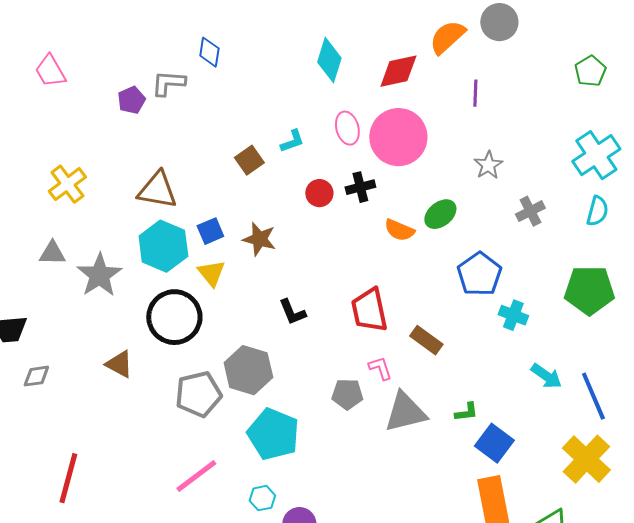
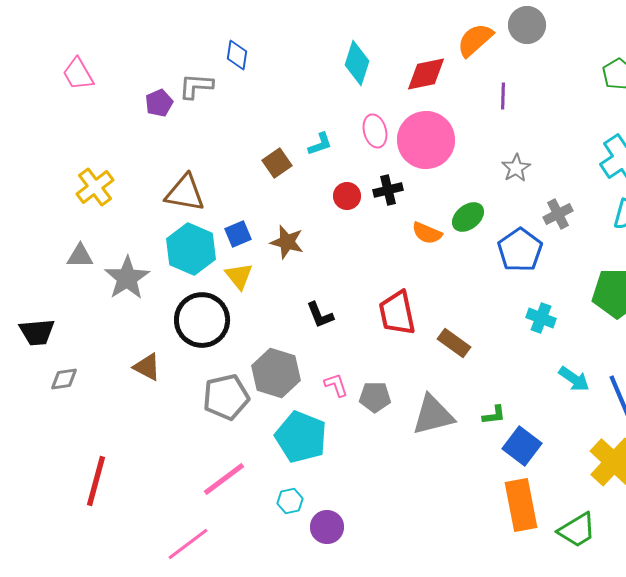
blue pentagon: (479, 274) -> (520, 250), moved
pink L-shape: (380, 368) -> (336, 385), moved

